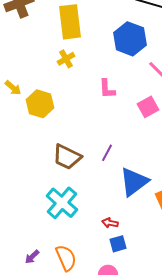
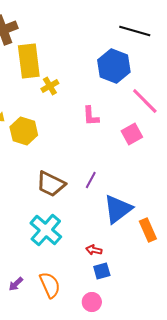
yellow rectangle: (70, 22) -> (29, 61), moved

